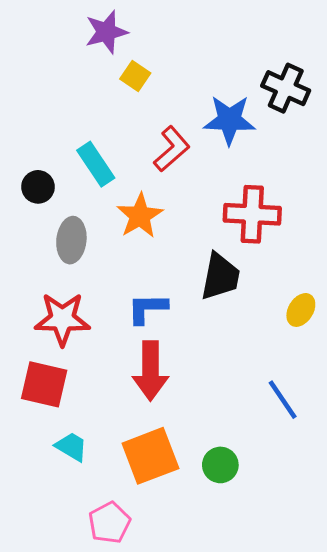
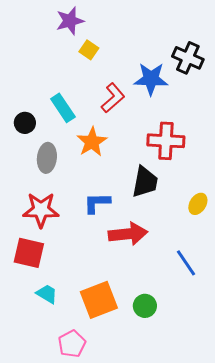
red arrow: (150, 371) -> (128, 234), moved, turned -96

